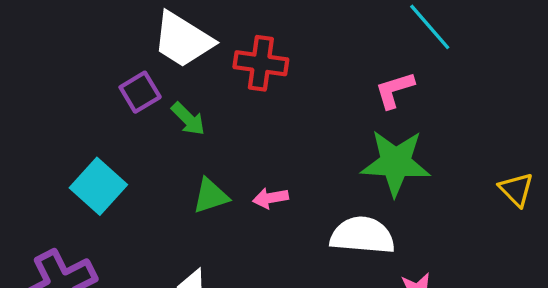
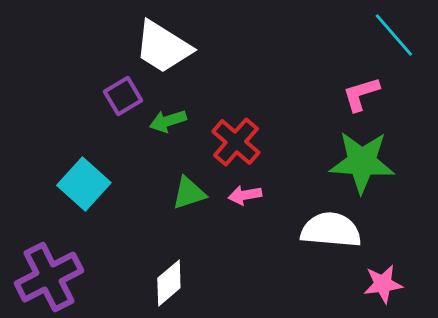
red cross: (261, 63) -> (236, 142), moved, turned 33
green arrow: (188, 119) -> (168, 121), turned 117

